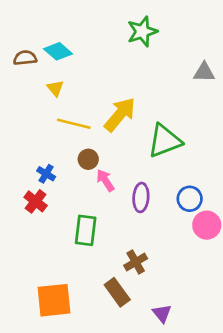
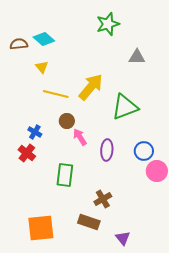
gray triangle: (204, 72) -> (137, 57), moved
brown rectangle: (117, 292) -> (89, 222), turned -35

